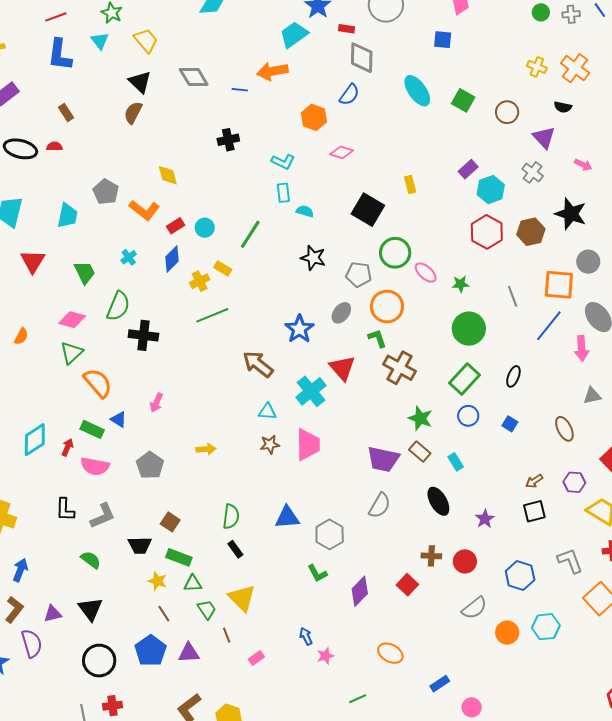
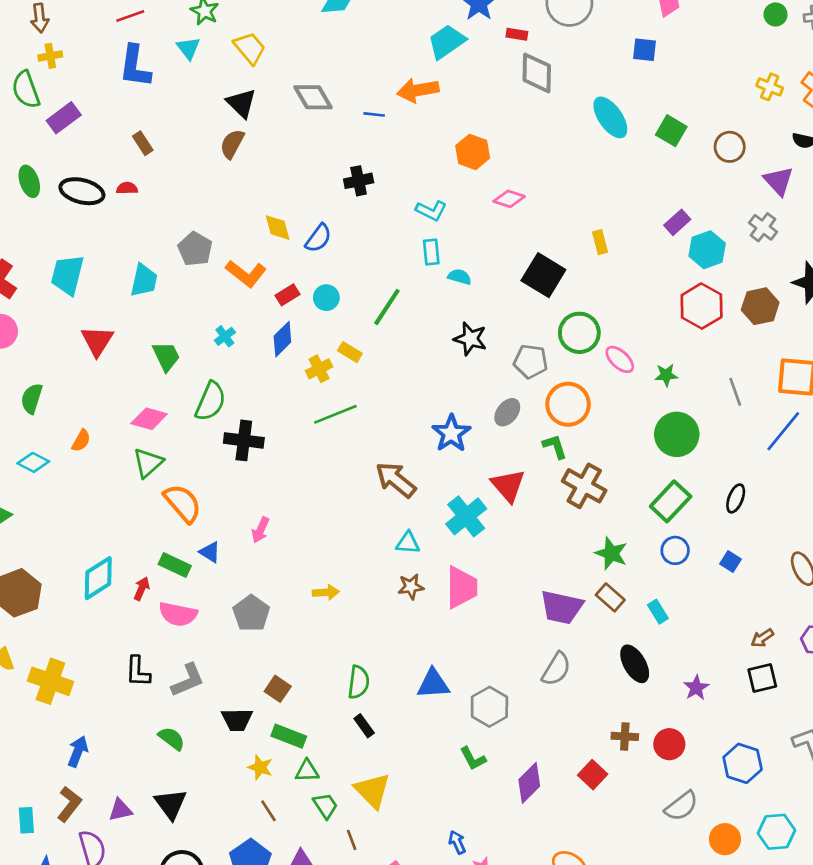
blue semicircle: (349, 95) -> (318, 238), moved

